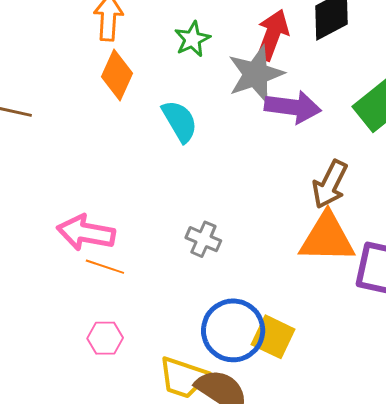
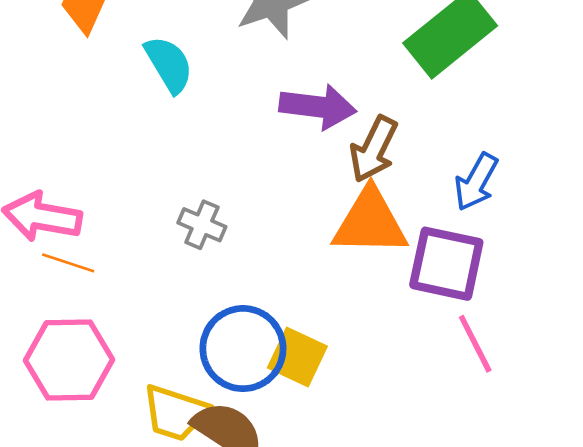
purple arrow: (293, 107) -> (318, 107), moved
pink hexagon: (105, 338) -> (69, 360), size x1.8

